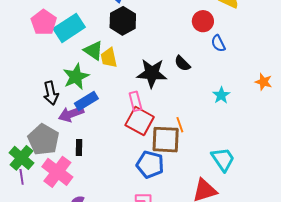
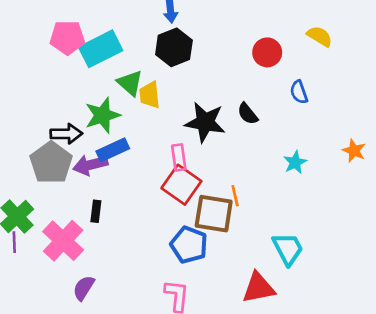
red circle: (203, 21) -> (267, 52), moved
pink pentagon: (44, 22) -> (67, 38), turned 30
black arrow: (51, 93) -> (66, 134), turned -85
gray pentagon: (43, 140) -> (51, 163), moved

